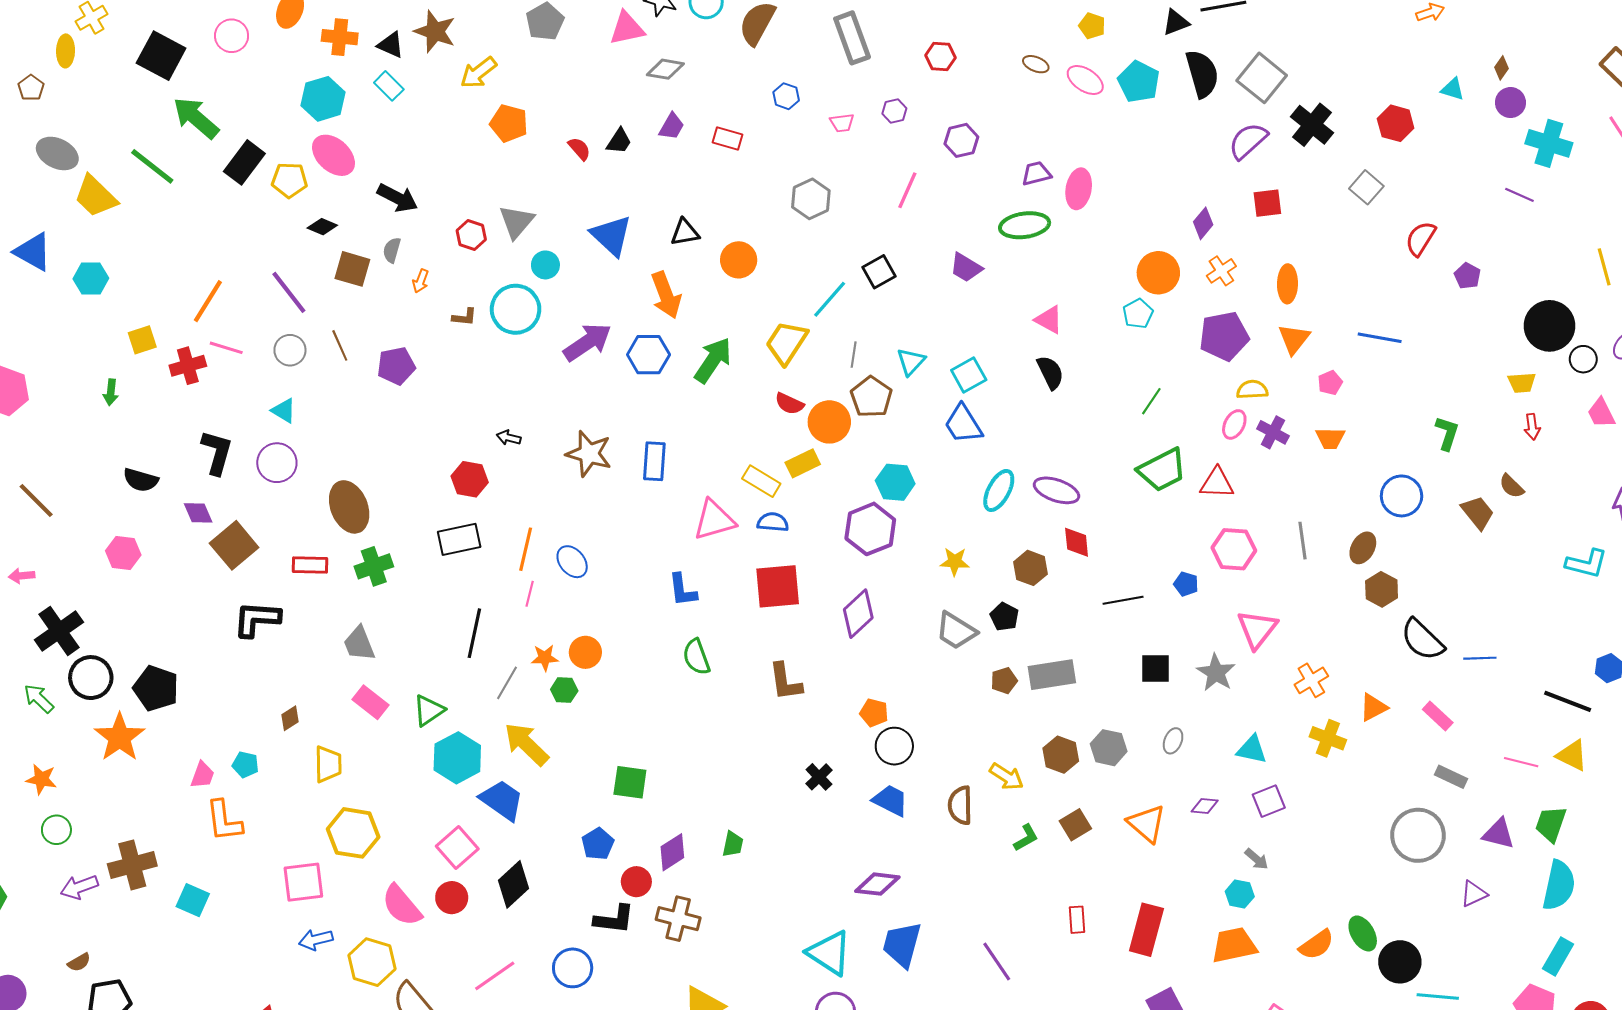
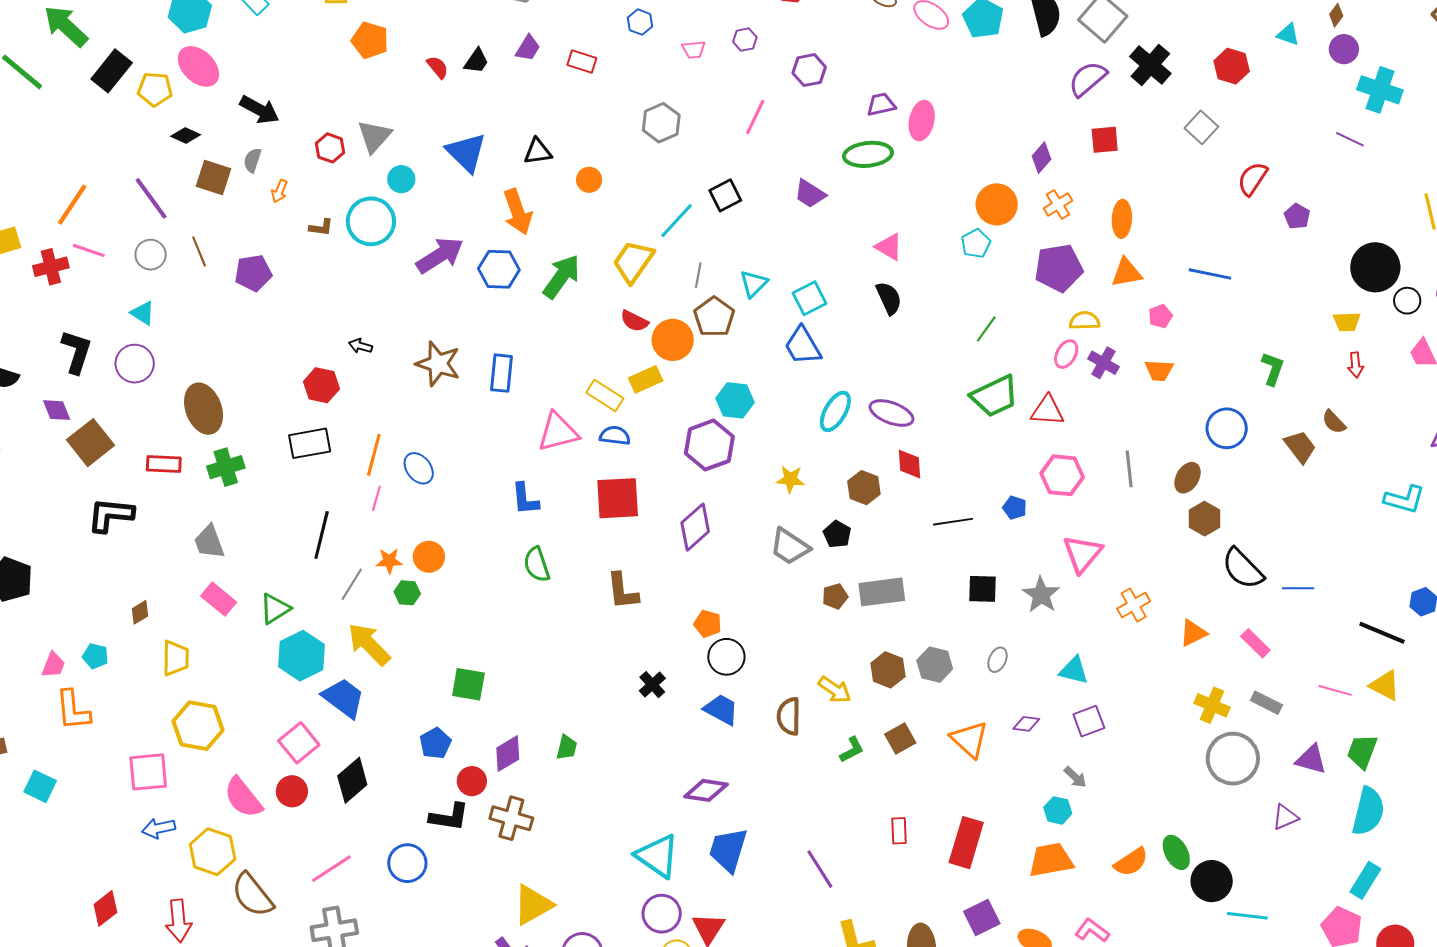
orange circle: (739, 260) -> (589, 180), size x0.7
orange triangle: (1294, 339) -> (1127, 273), turned 40
yellow cross: (1328, 738) -> (1212, 705), moved

